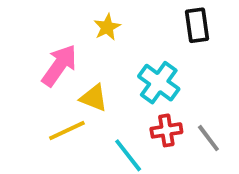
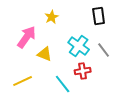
yellow line: (67, 130) -> (23, 81), moved
gray line: (208, 138) -> (104, 50), moved

